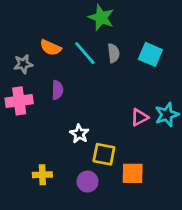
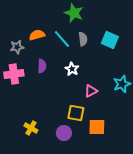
orange semicircle: (51, 48) -> (37, 35), turned 140
pink triangle: (139, 117) -> (91, 91), moved
white star: (79, 134) -> (72, 69), moved
yellow cross: (42, 175) -> (31, 128), turned 32

